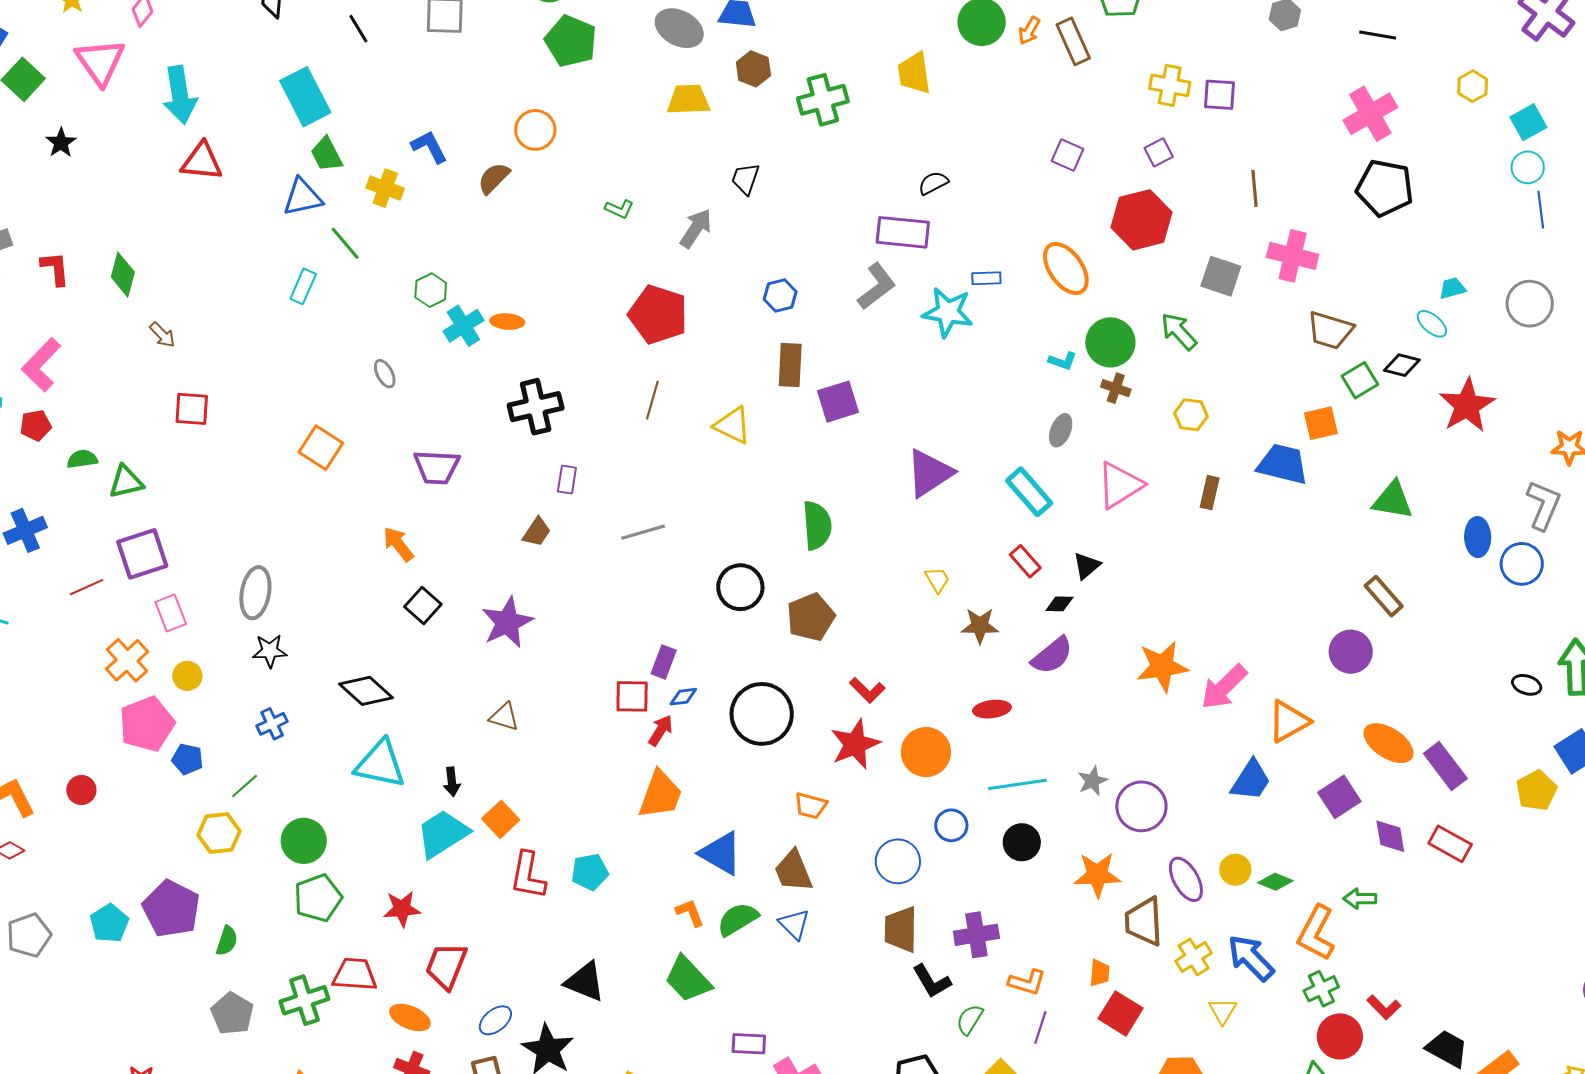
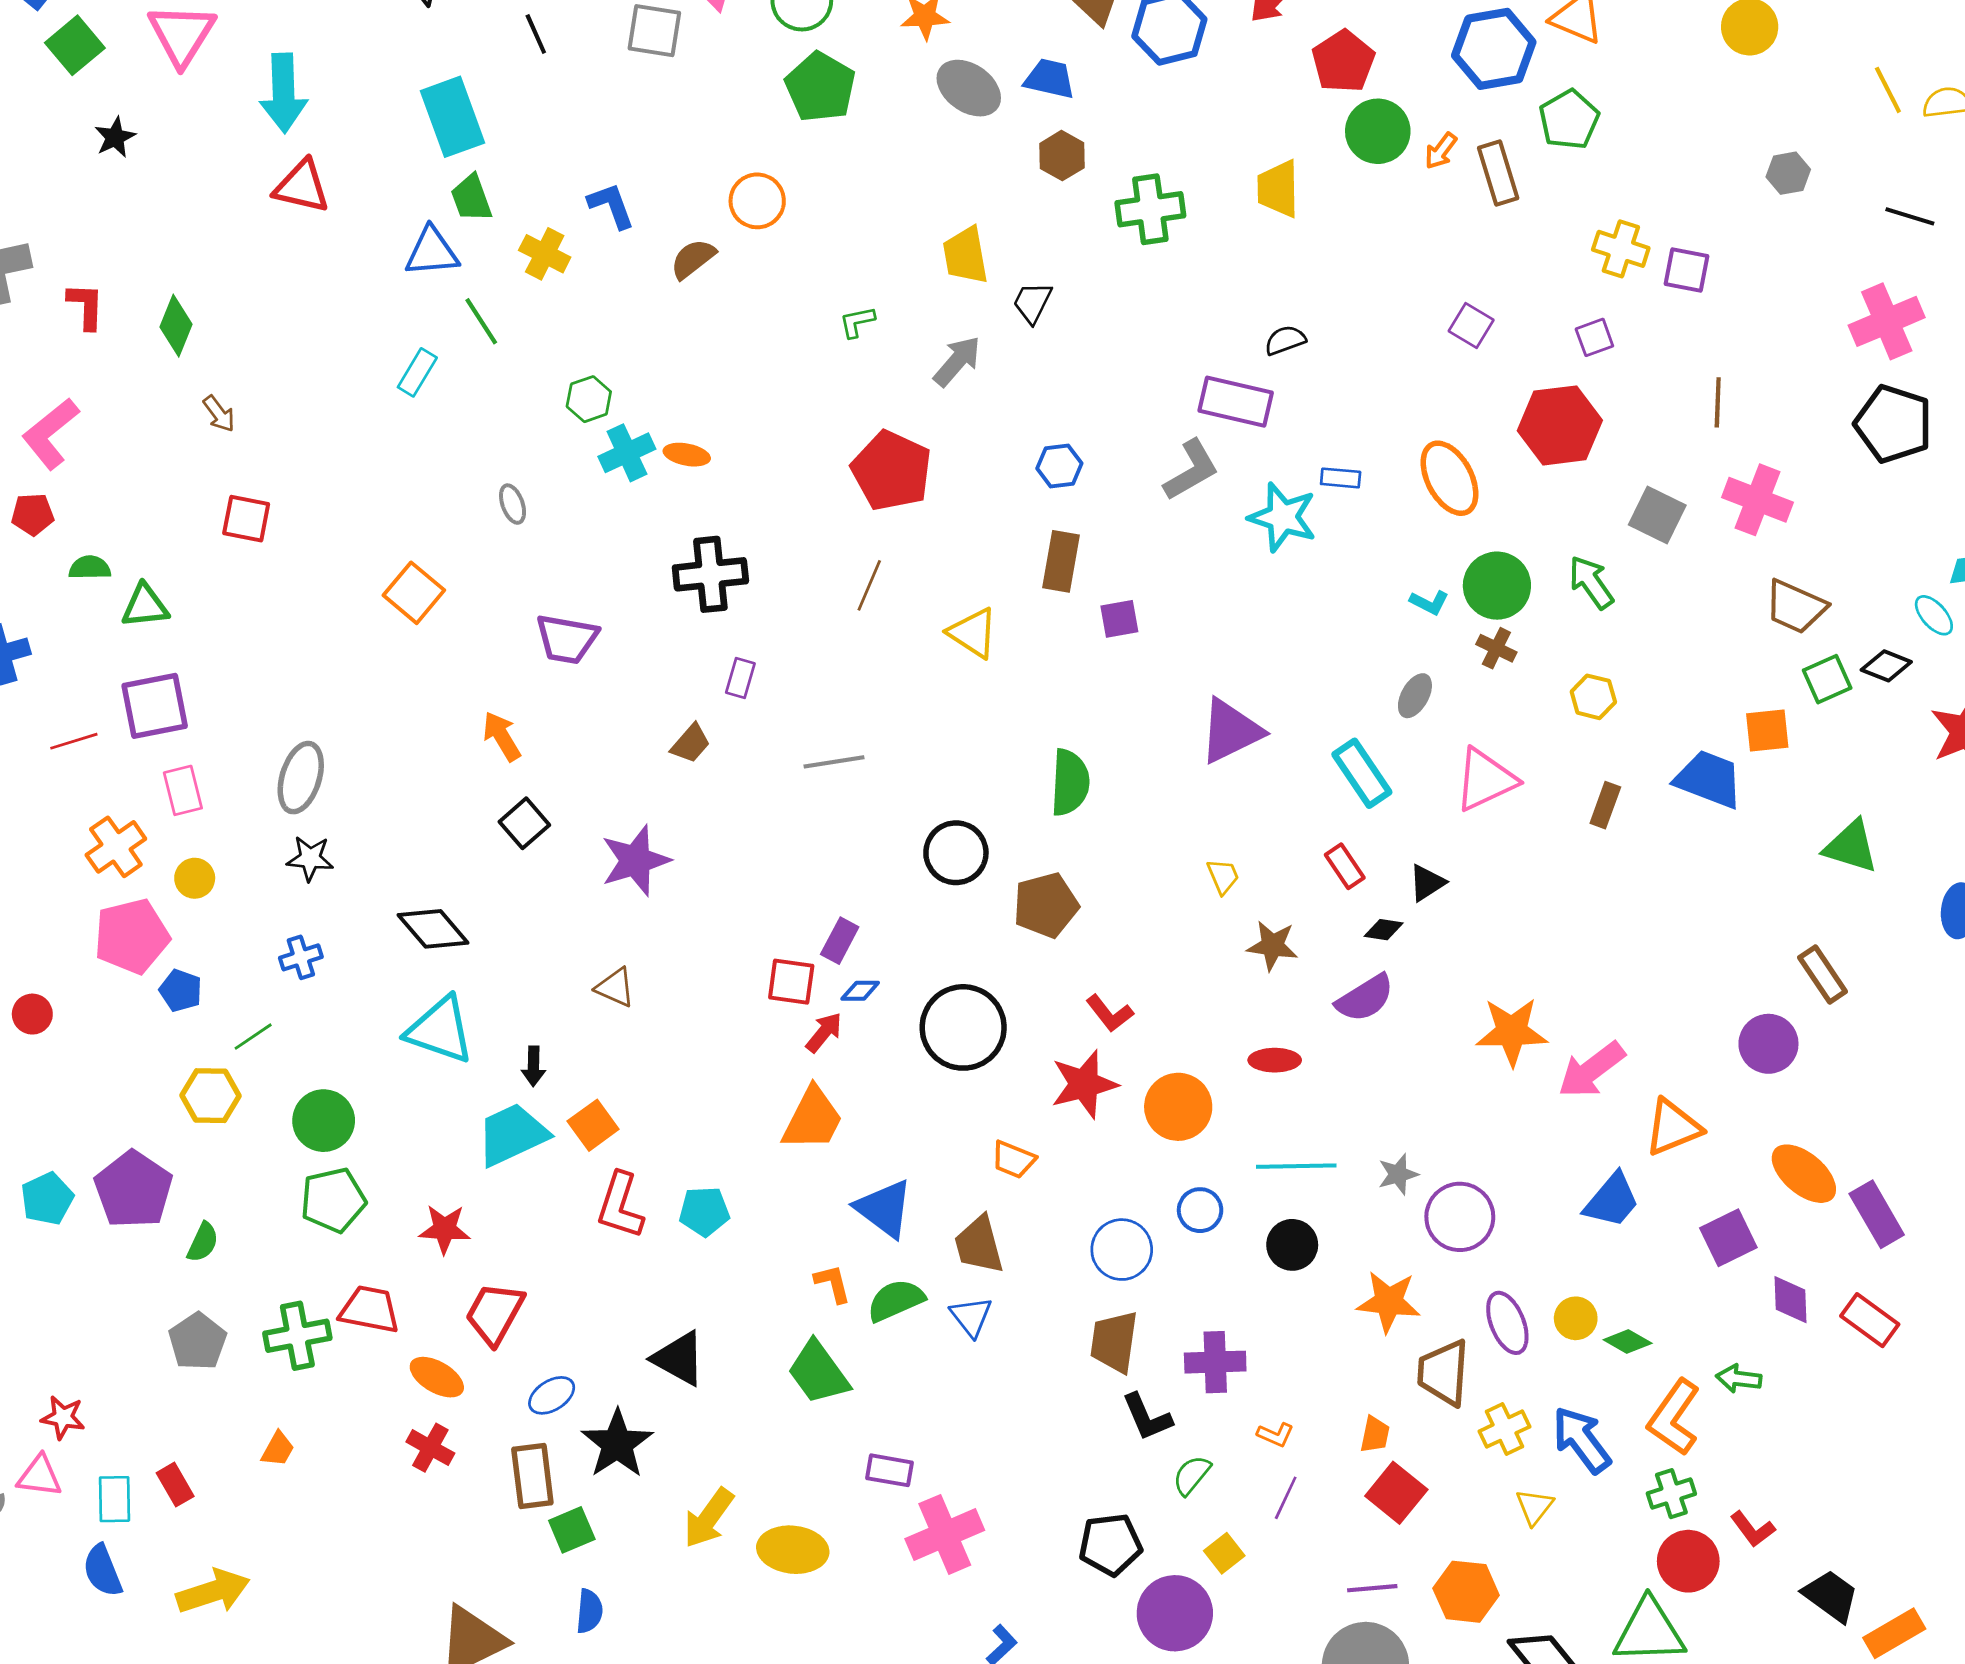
yellow trapezoid: (688, 100) -> (965, 255), moved, turned -105
green L-shape: (619, 209) -> (857, 322), turned 136
purple square: (838, 402) -> (1119, 619), size x0.7
orange L-shape: (1027, 982) -> (1275, 1435), size x0.7

